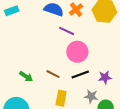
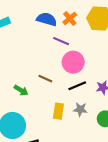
brown line: (53, 74) -> (45, 79), moved
gray star: (91, 96) -> (80, 109), moved

